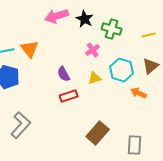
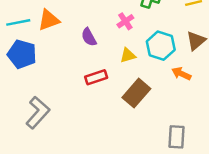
orange triangle: (30, 49) -> (49, 20), turned 48
purple semicircle: (64, 74) -> (89, 37), moved
brown rectangle: (98, 133) -> (136, 93), moved

